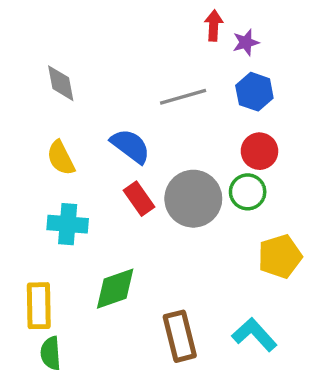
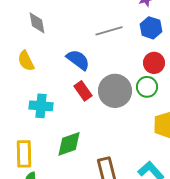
yellow semicircle: (61, 158) -> (26, 61), moved

